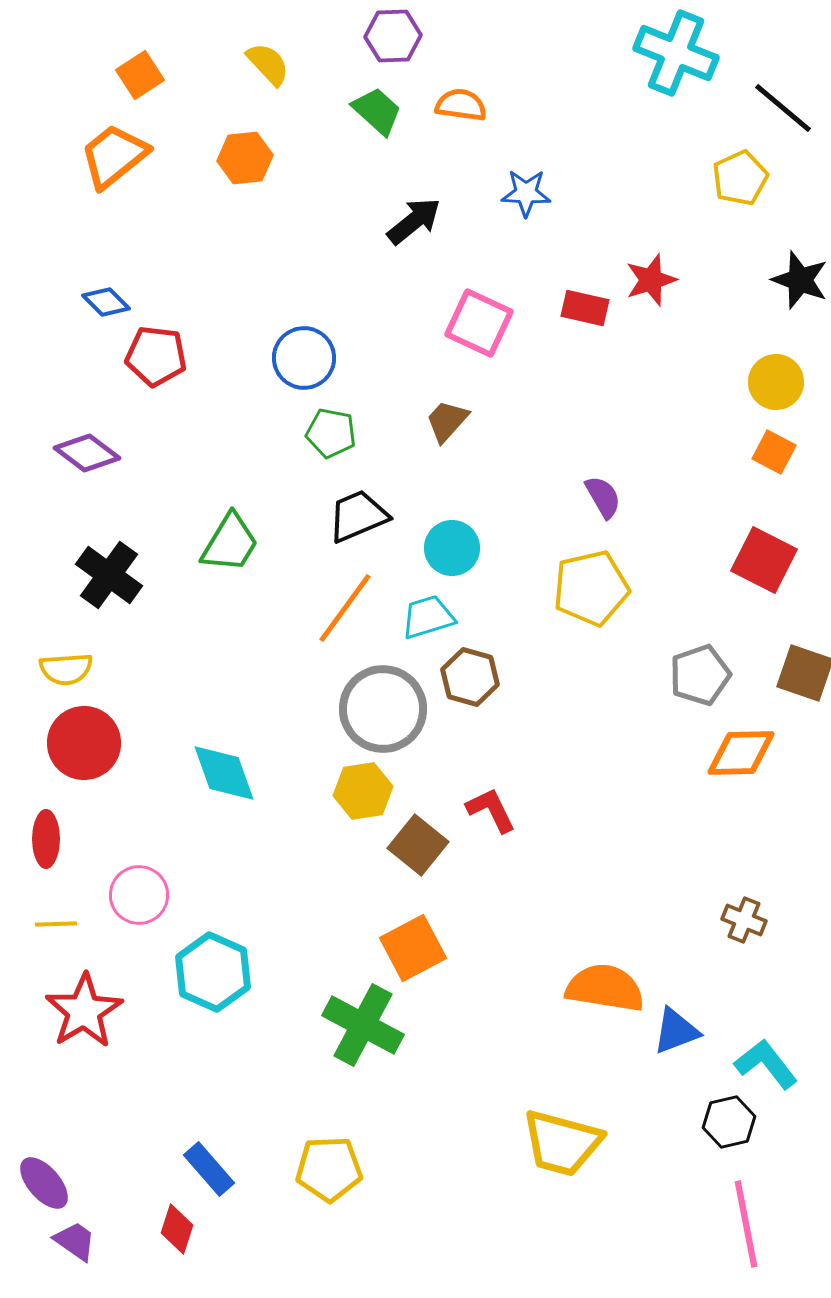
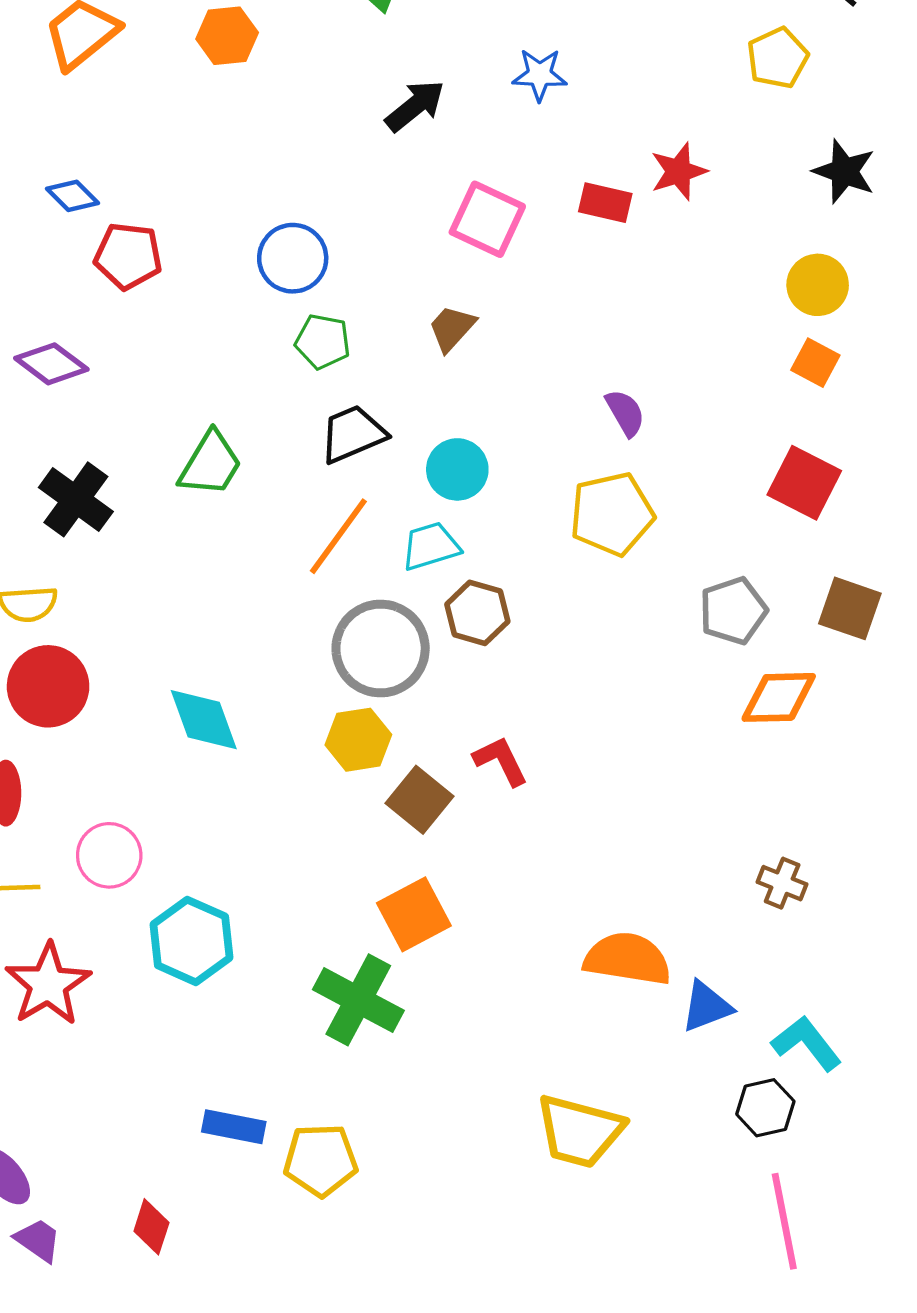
blue rectangle: (209, 1169) -> (234, 1127), moved, turned -38

